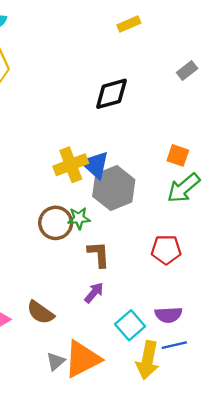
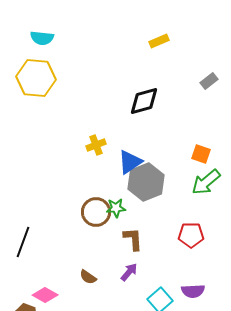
yellow cross: (71, 165) -> (96, 145), moved, size x0.7
blue triangle: (95, 165) -> (130, 162), turned 44
brown semicircle: (40, 312) -> (88, 277), moved, size x0.7

